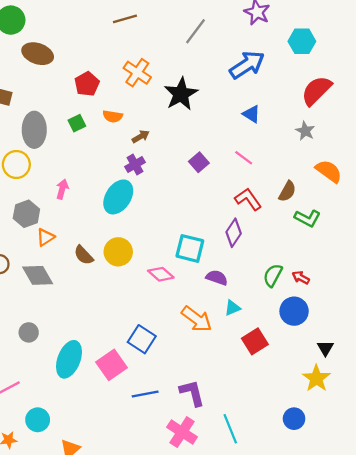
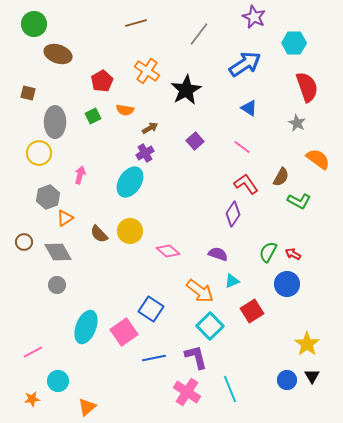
red semicircle: (316, 91) -> (307, 87), turned 116
purple square: (199, 162) -> (195, 141), moved
cyan square: (190, 248) -> (210, 326), moved, turned 32
gray circle: (29, 332) -> (57, 285), moved
black triangle: (325, 348) -> (312, 376), moved

